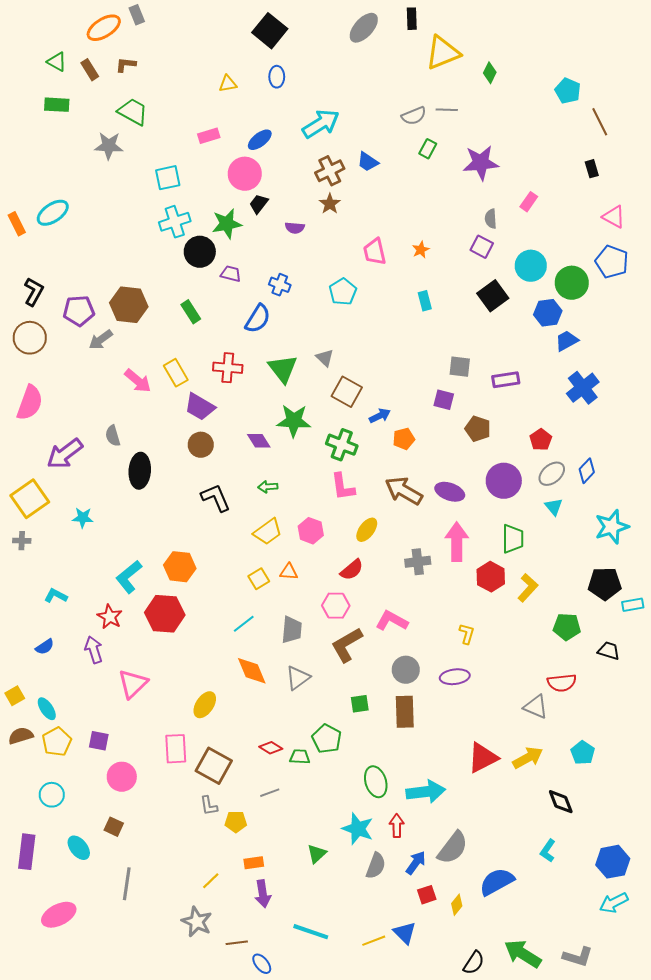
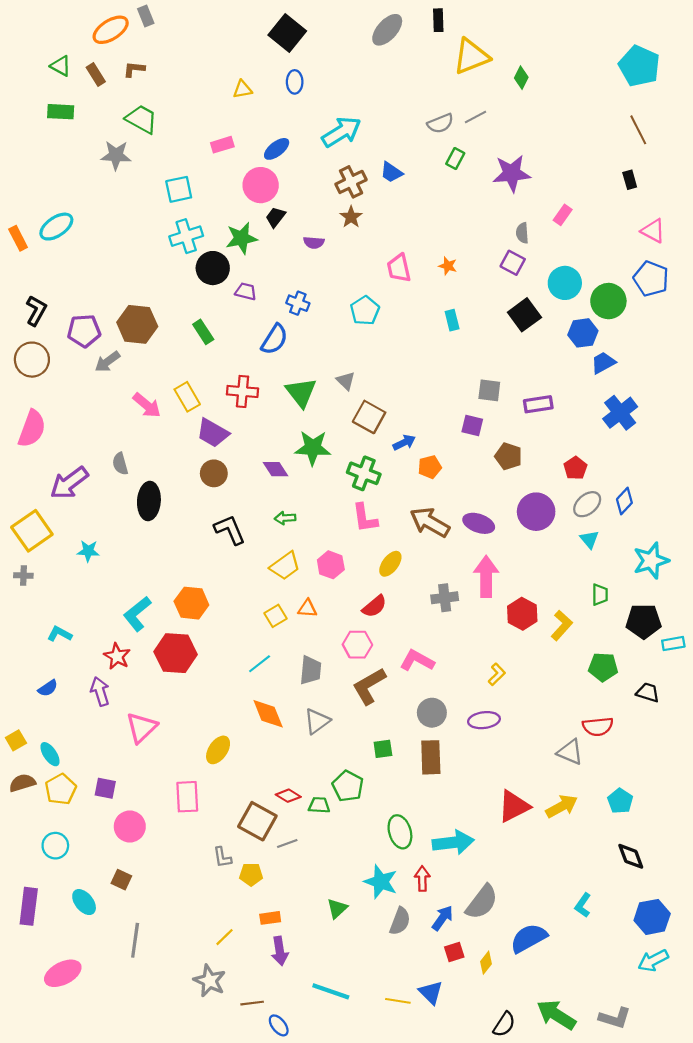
cyan pentagon: (568, 91) -> (639, 66), moved, size x1.5
gray line: (447, 110) -> (475, 117), turned -30
orange star: (421, 250) -> (448, 266), turned -30
green trapezoid: (513, 539) -> (600, 595), moved, size x0.7
yellow L-shape: (467, 634) -> (497, 674), turned 30
brown square: (214, 766) -> (257, 821), moved
black diamond: (561, 802) -> (631, 856), moved
yellow line: (374, 941) -> (398, 1001), turned 30

